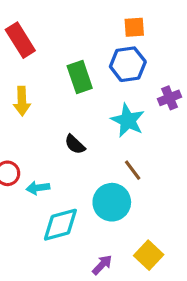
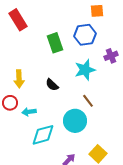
orange square: (134, 27) -> (97, 11), moved
yellow arrow: (22, 101) -> (19, 79), moved
cyan star: (128, 120) -> (85, 70), turned 30

